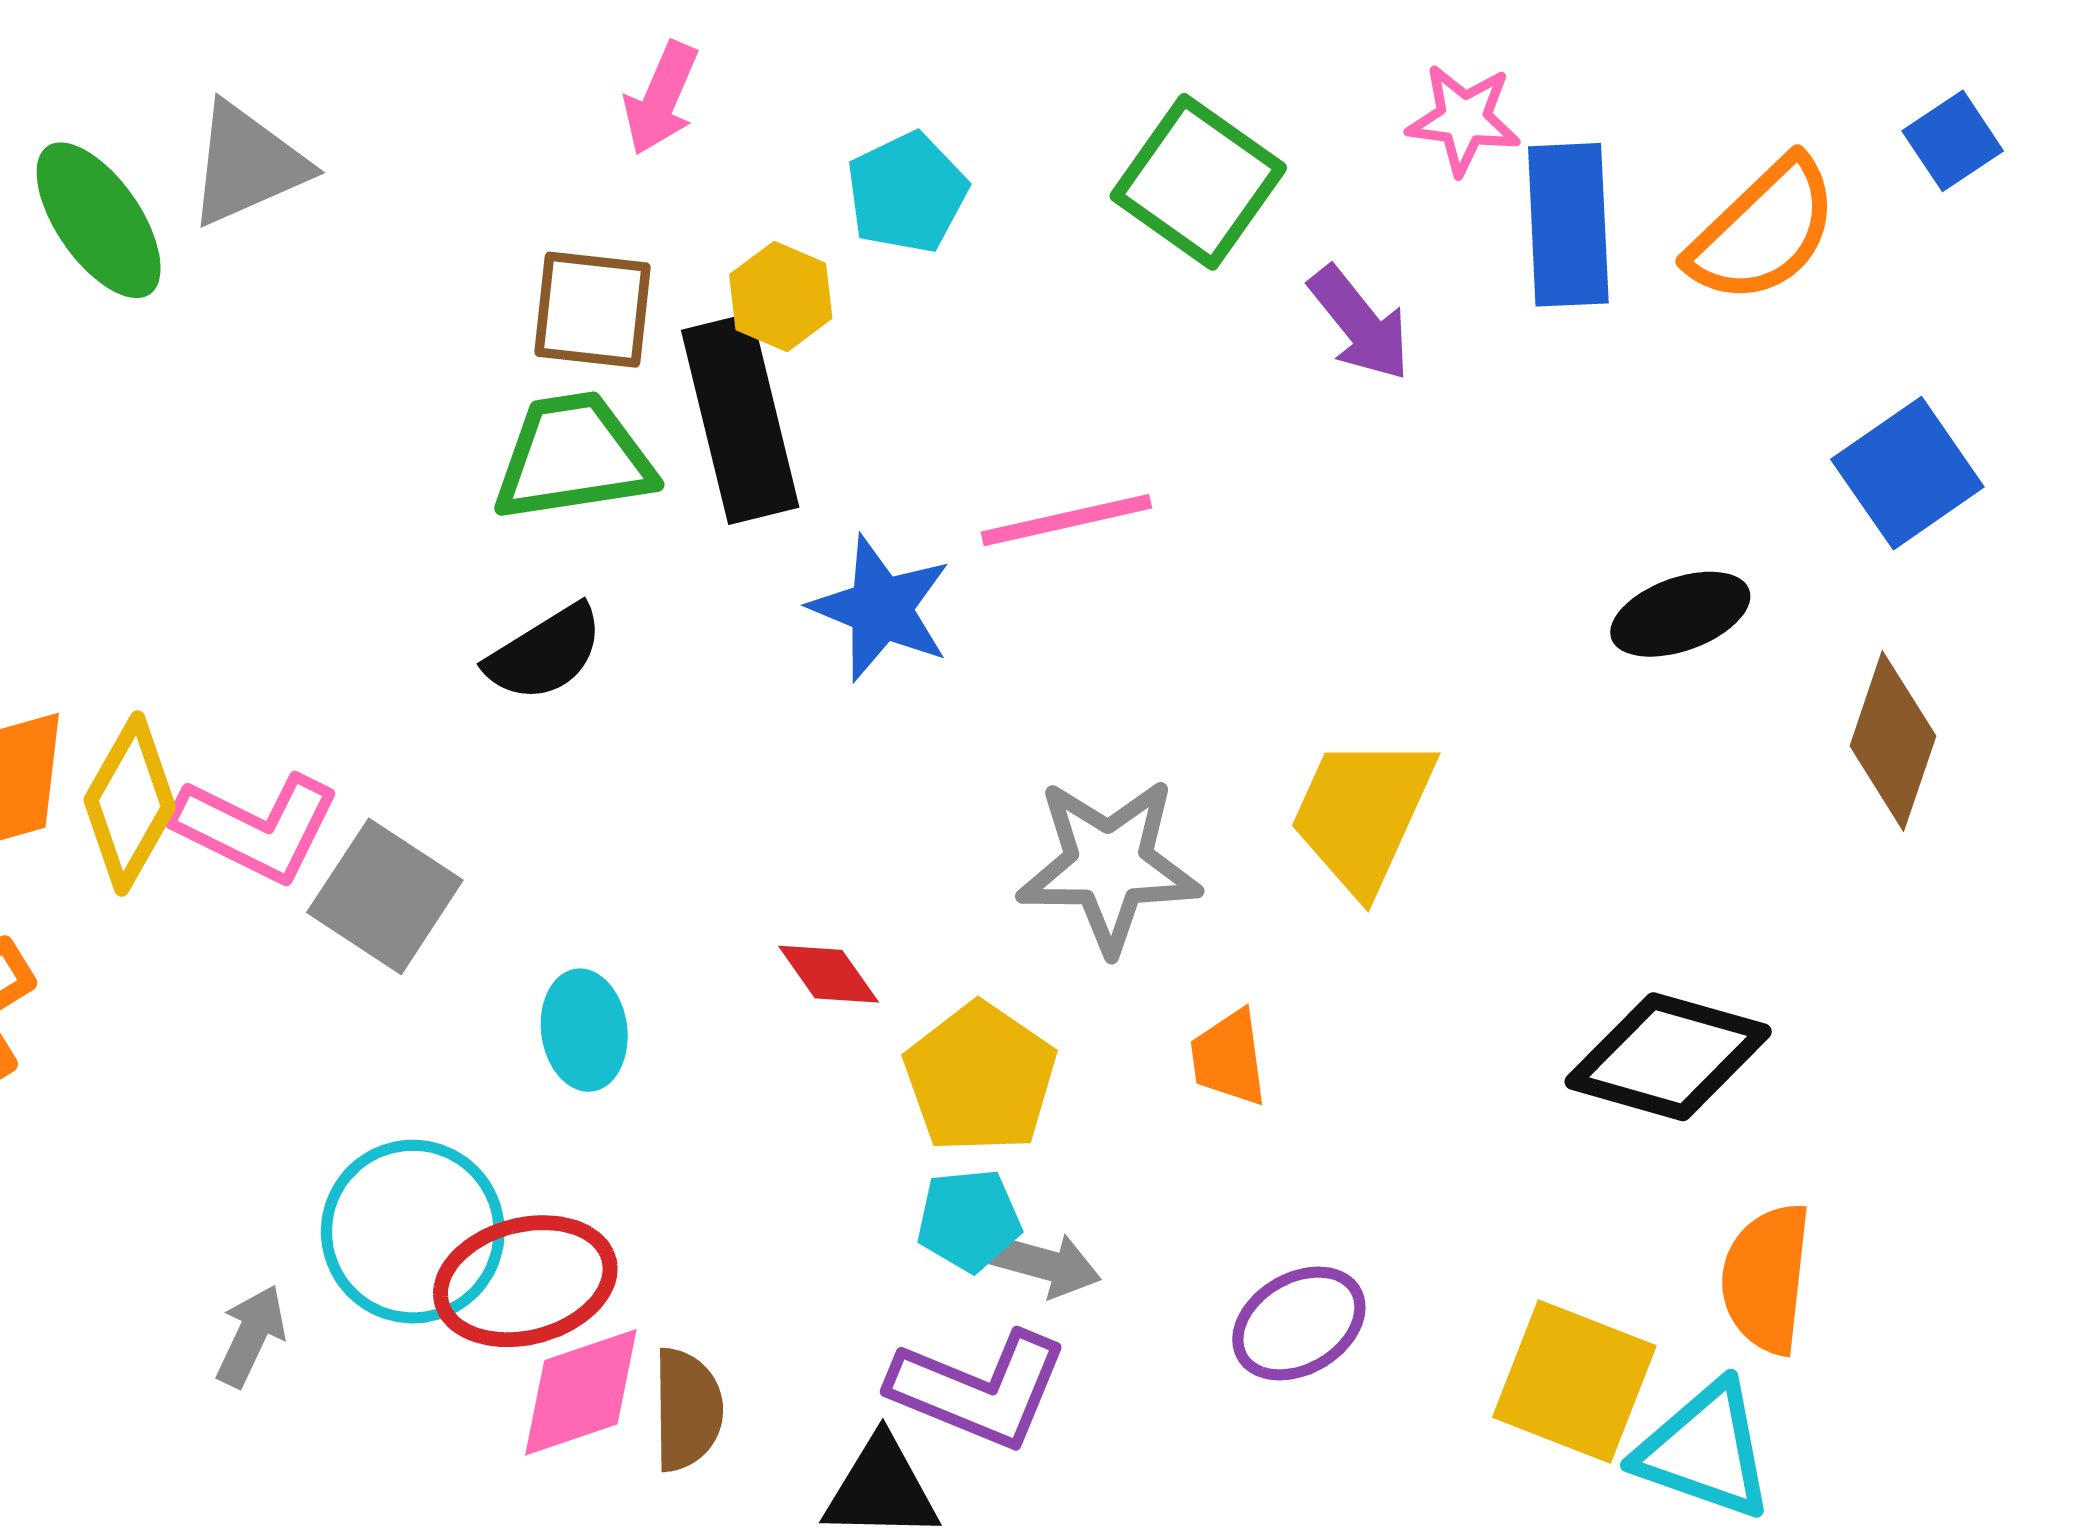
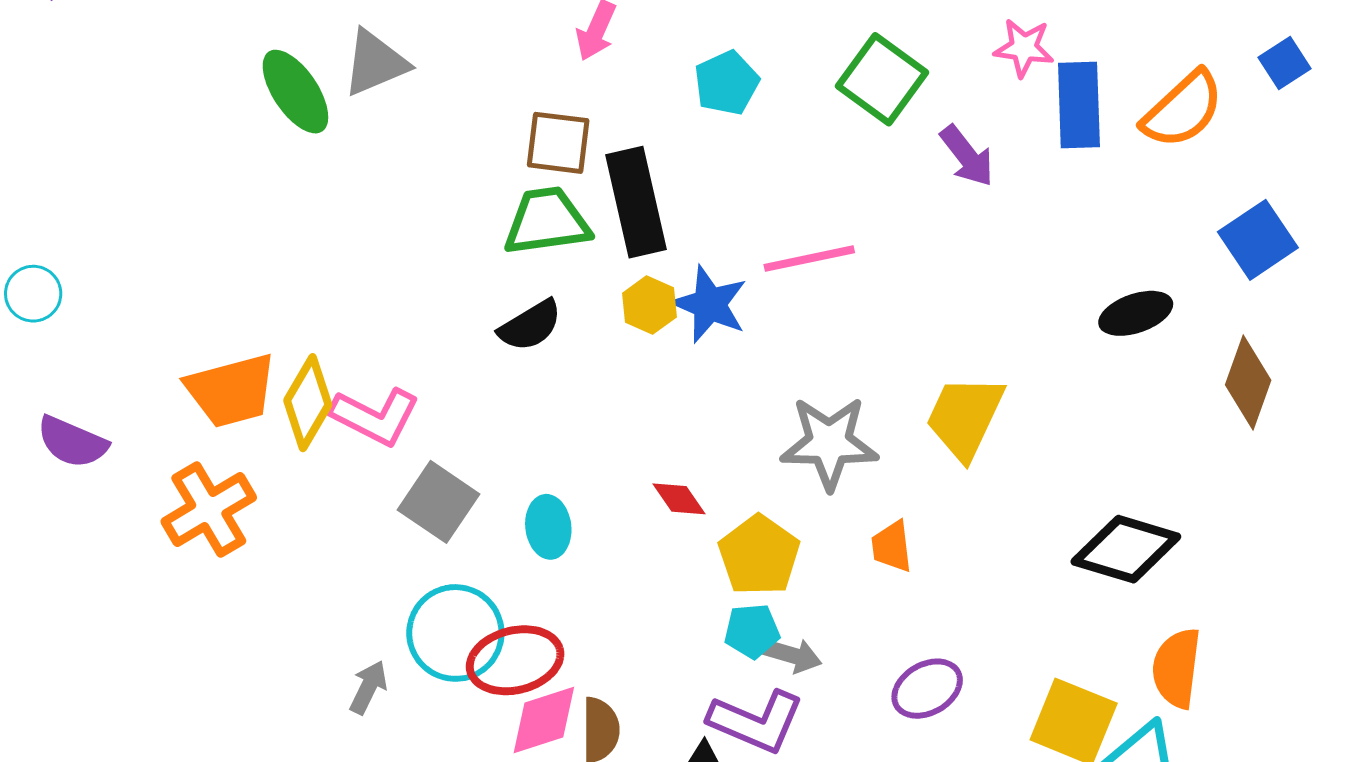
yellow hexagon: (781, 296) -> (649, 305), moved
gray square: (385, 896) -> (438, 502), moved

